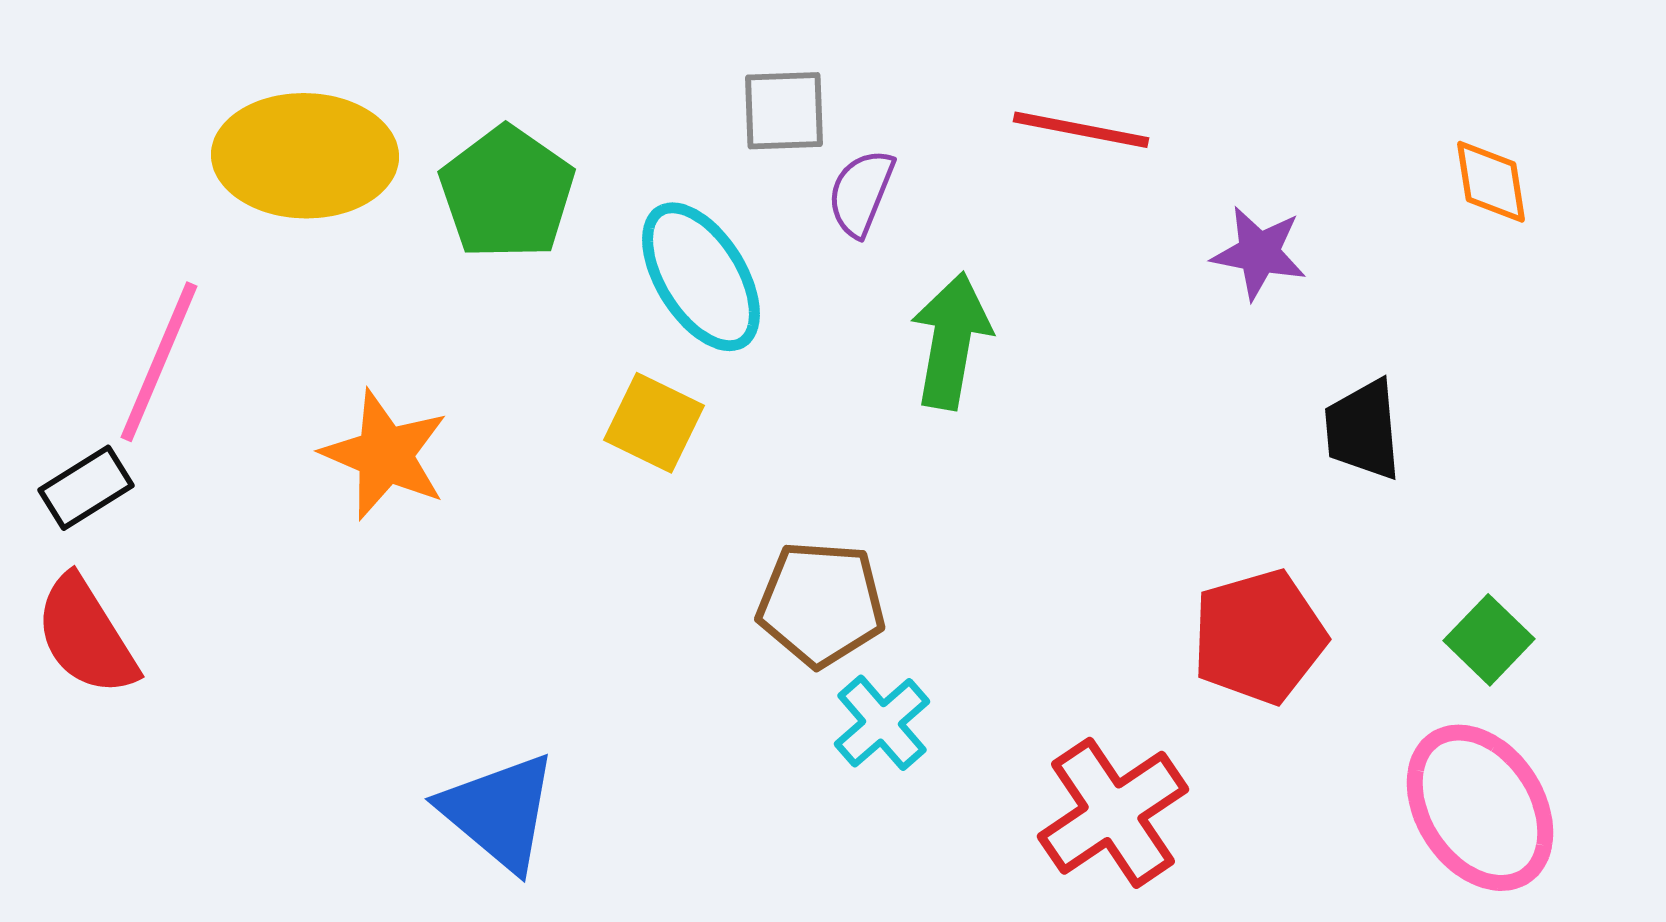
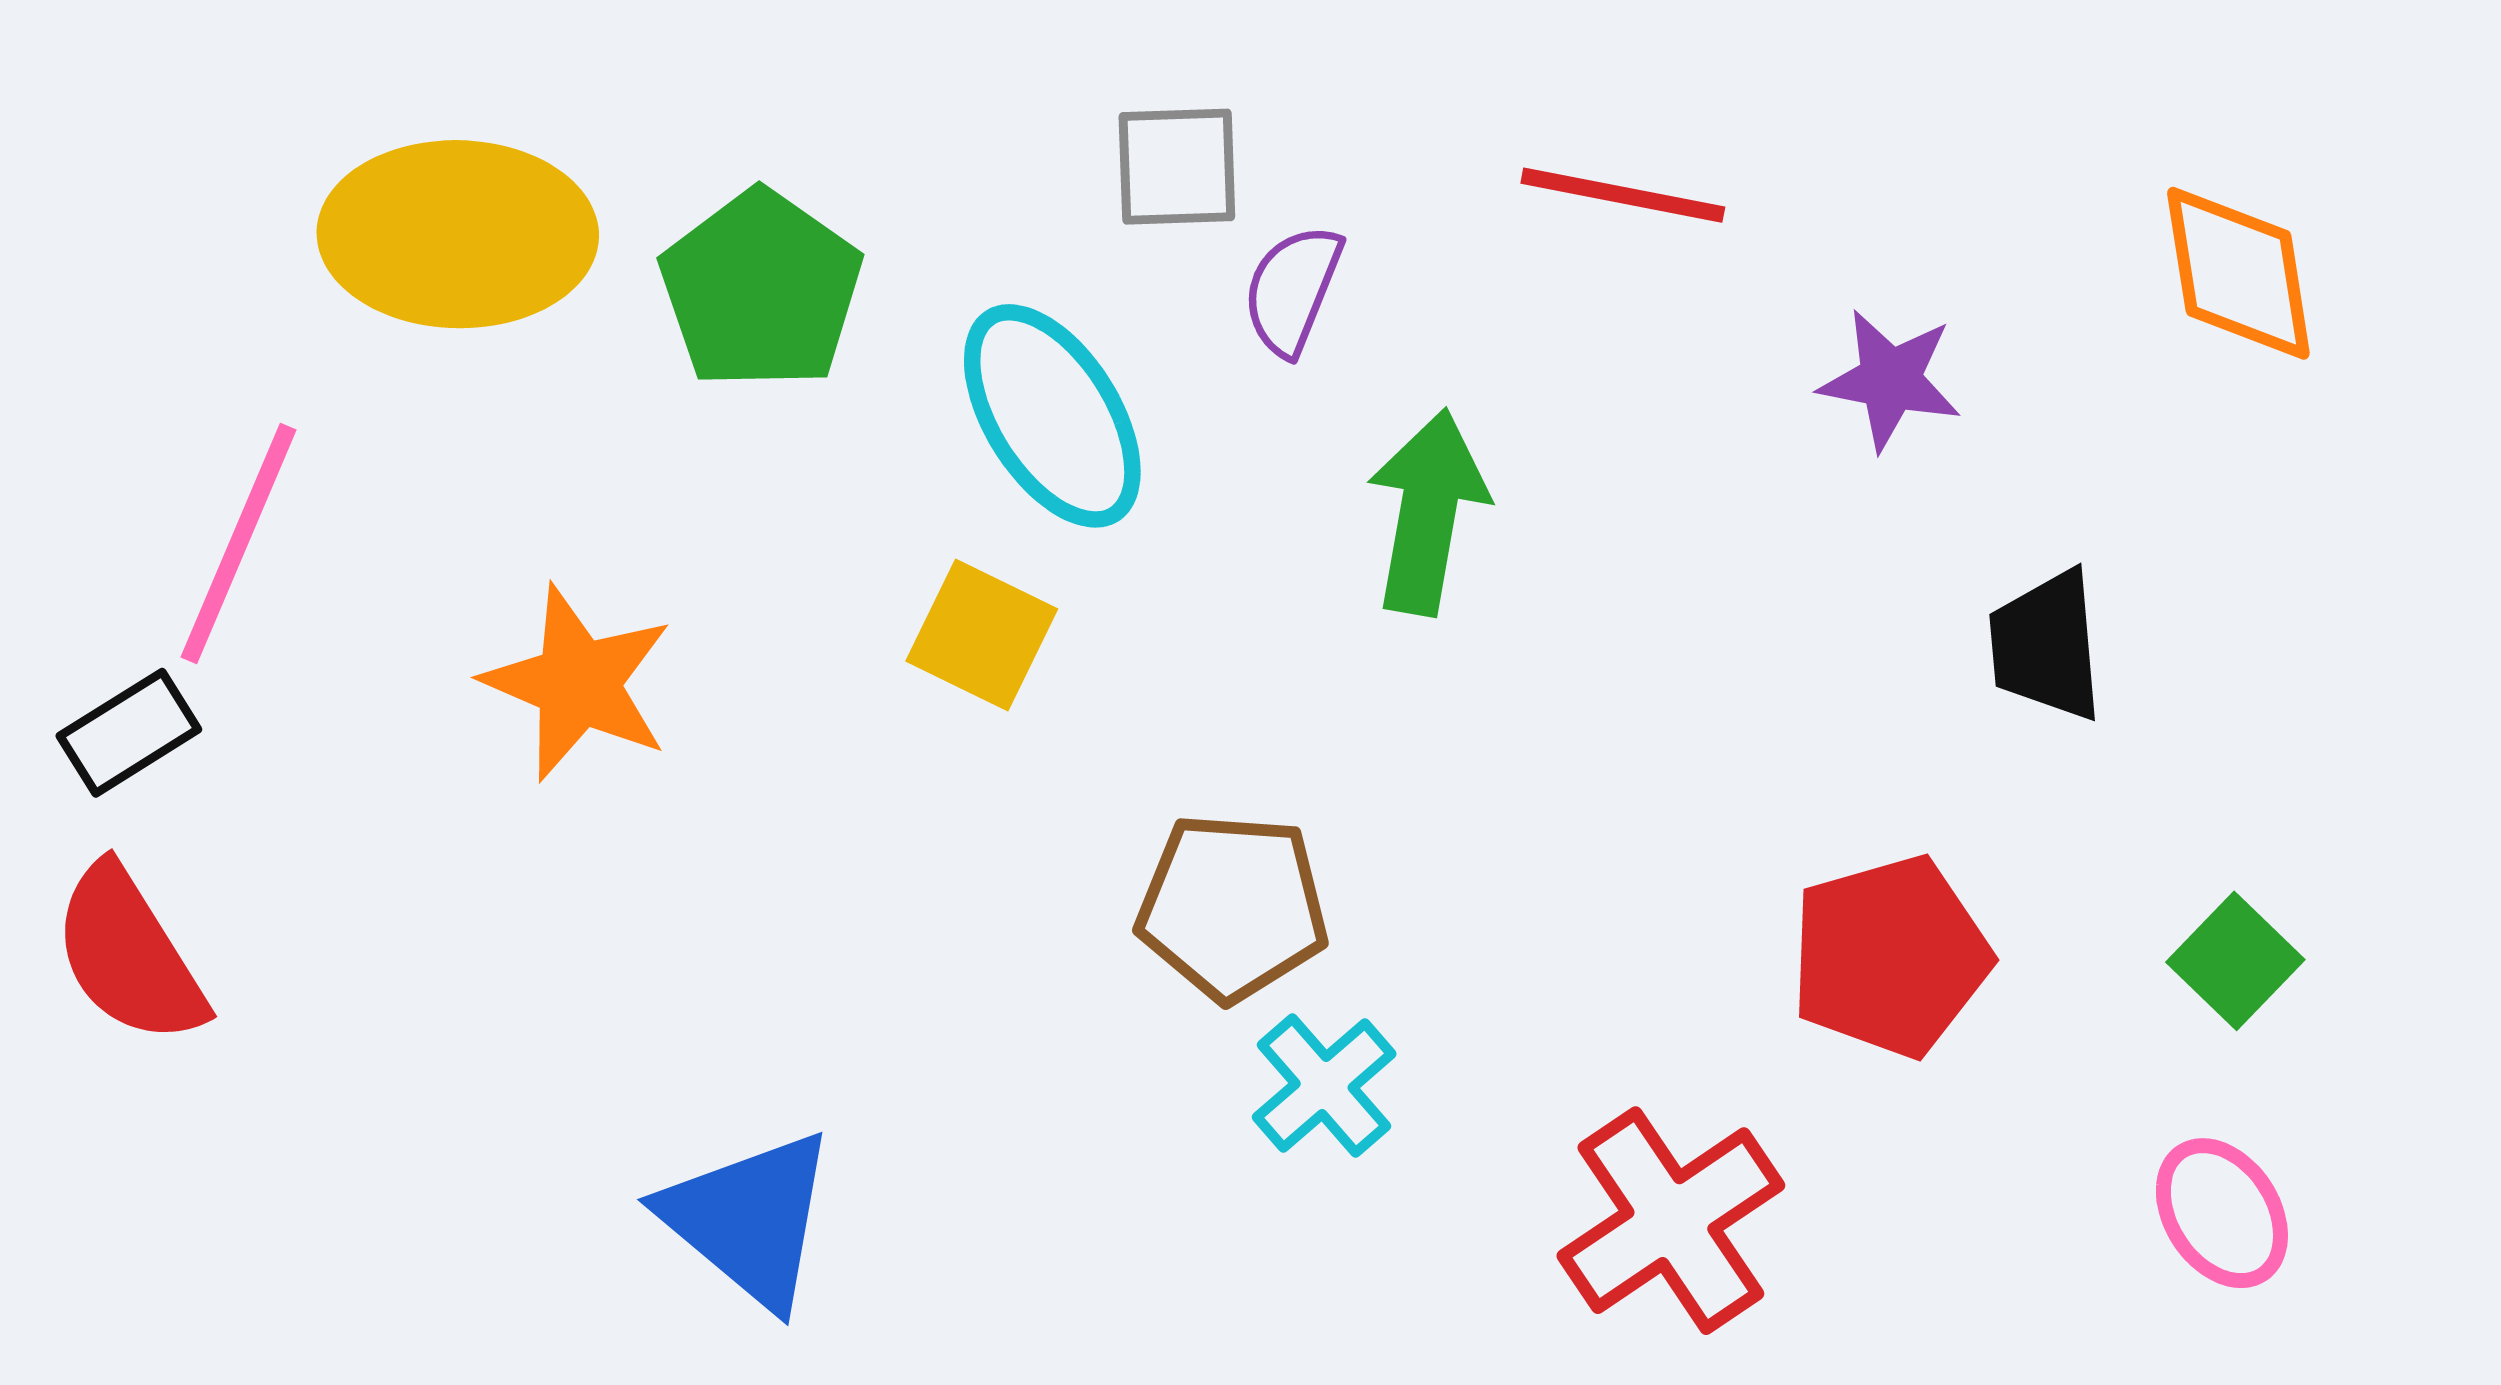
orange diamond: (1491, 182) -> (2238, 273), size x1.4
pink ellipse: (1480, 808) -> (2222, 1213), size x0.6

